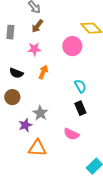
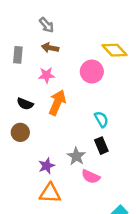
brown arrow: (37, 26) -> (50, 48), turned 64
orange arrow: (43, 72) -> (57, 103), size x1.5
gray star: (40, 113) -> (76, 156), moved
purple star: (25, 125) -> (47, 166), moved

